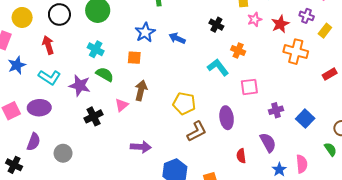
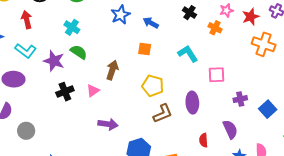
orange cross: (238, 51) -> (215, 28), moved
orange square: (134, 58) -> (145, 49), moved
pink triangle: (122, 105) -> (93, 91), moved
gray circle: (63, 153) -> (26, 131), moved

